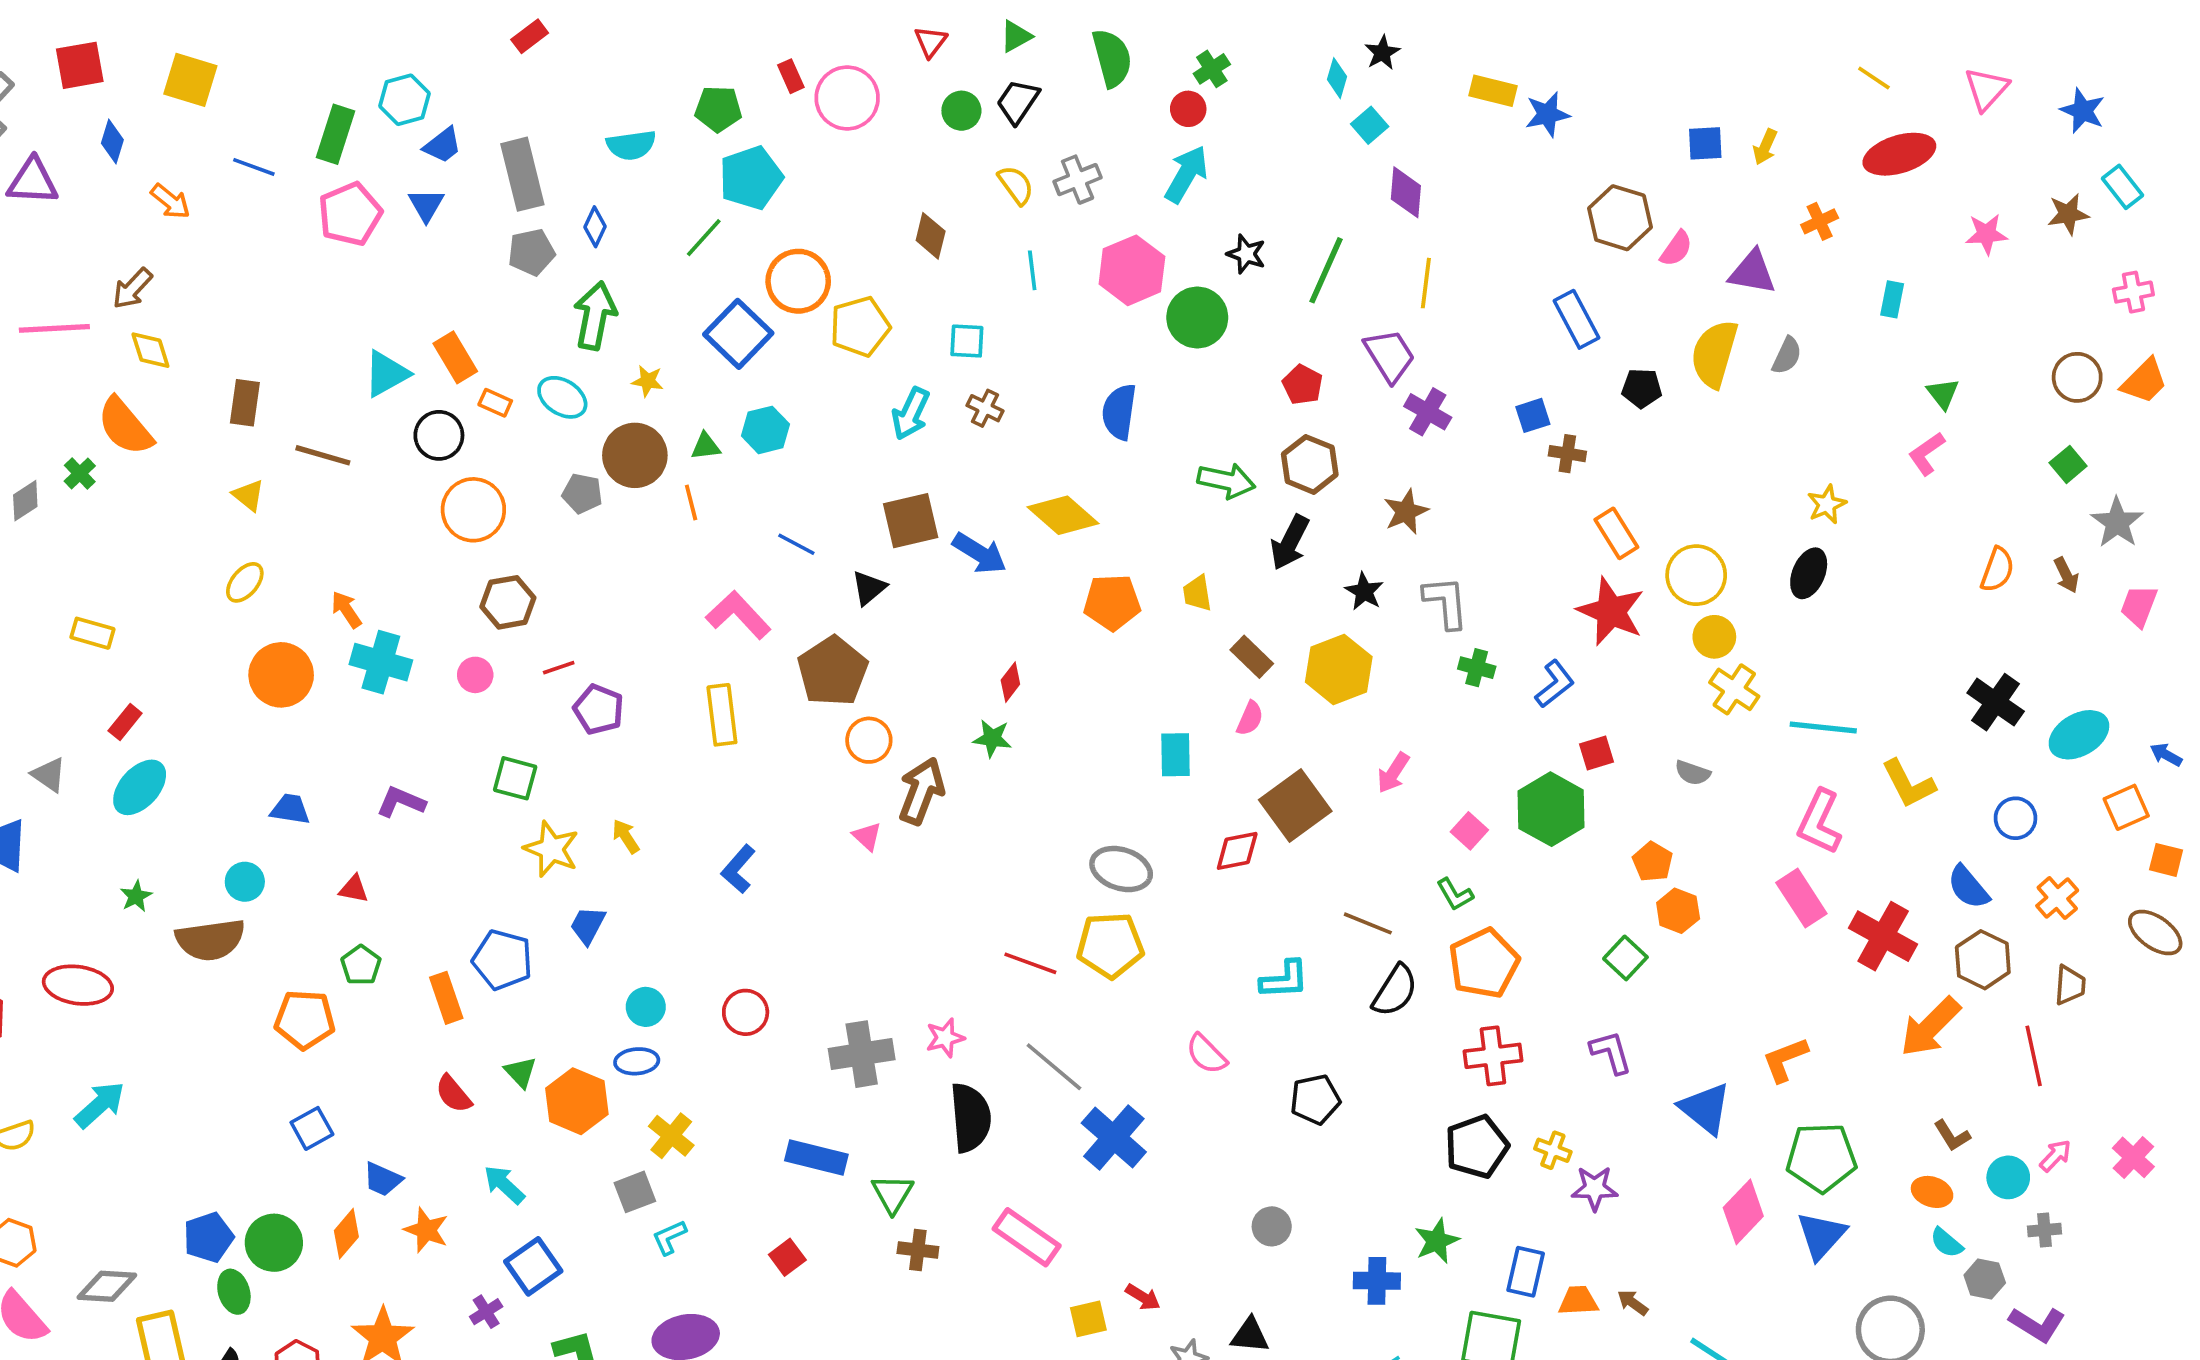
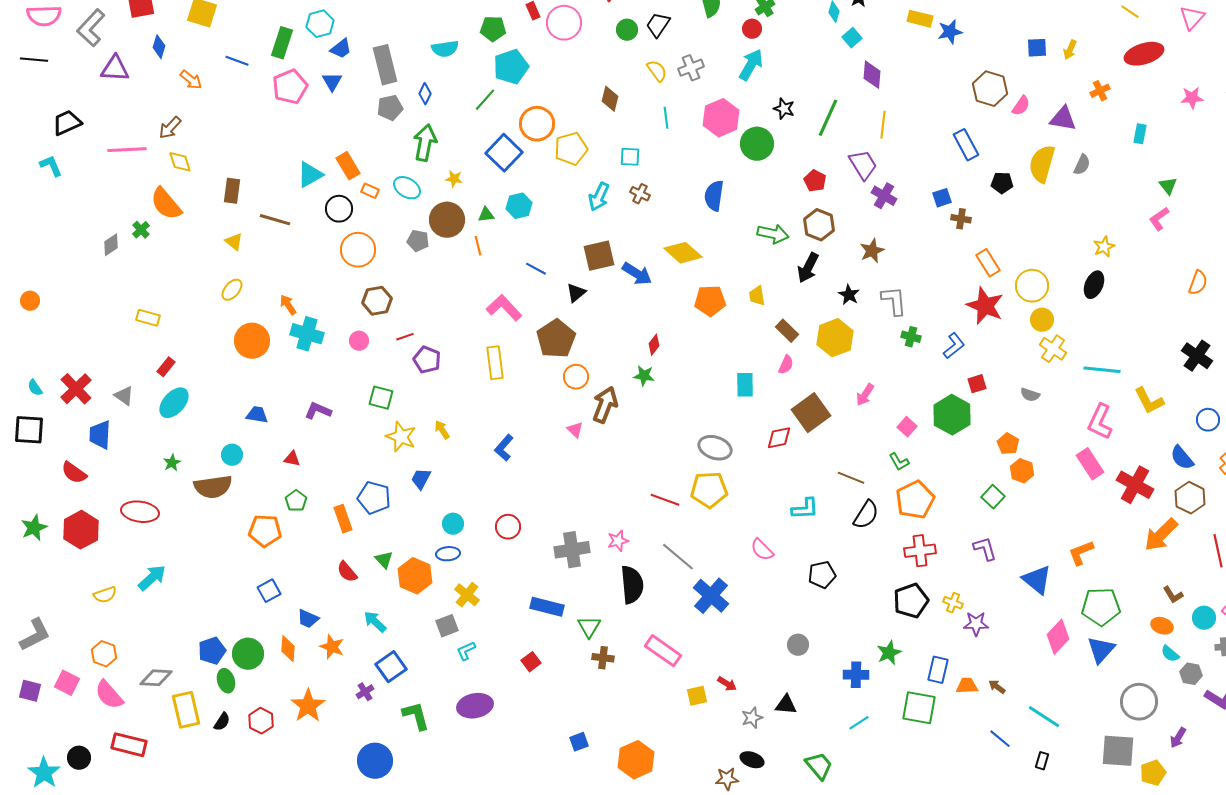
orange diamond: (346, 1234) -> (288, 649), turned -36

